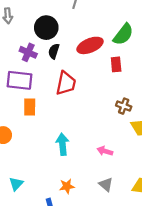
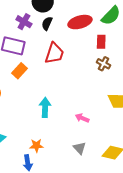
brown cross: (124, 106) -> (103, 64), moved
orange rectangle: (30, 107) -> (20, 71), turned 35
orange star: (67, 186) -> (36, 146), moved

